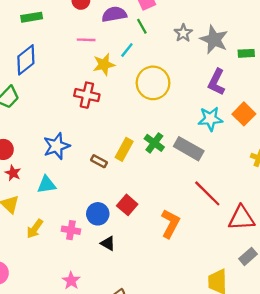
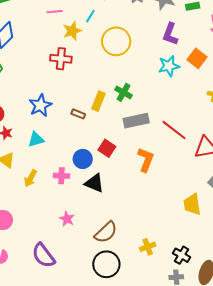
gray rectangle: (189, 149) -> (136, 121), moved, turned -35
black triangle: (108, 243) -> (94, 183), size x1.5

